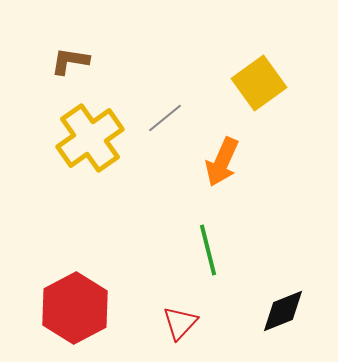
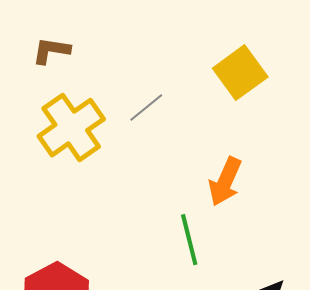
orange arrow: (222, 162) -> (225, 182), moved

